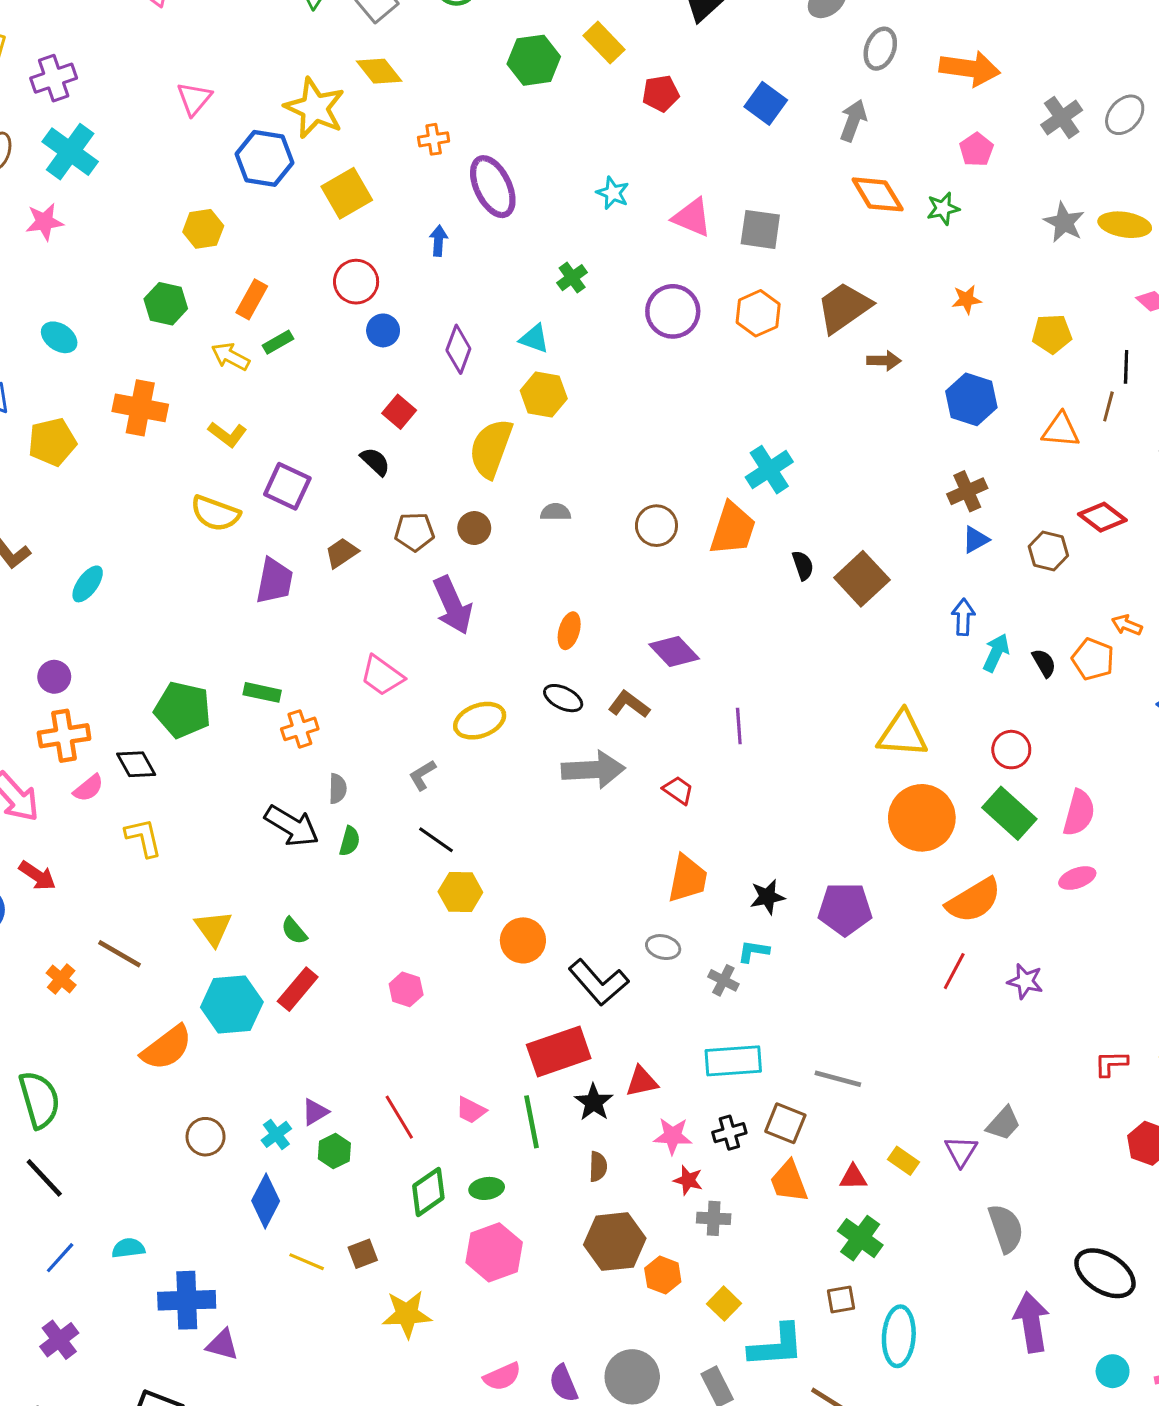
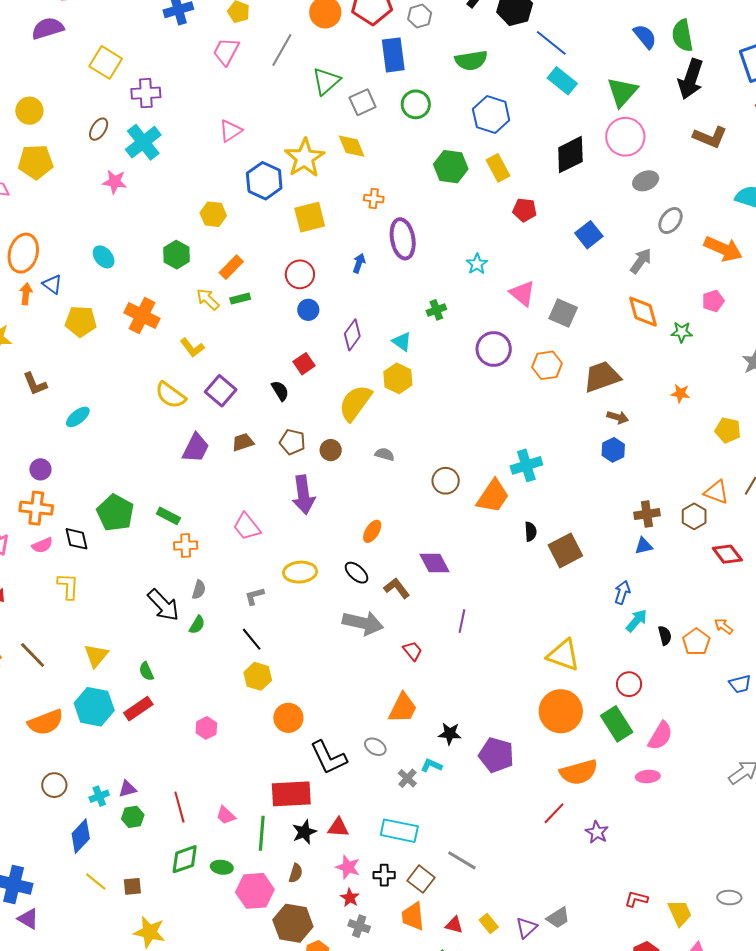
blue hexagon: (971, 399) -> (613, 450), moved, size x0.7
brown hexagon: (1048, 551) -> (694, 516), moved
pink hexagon: (494, 1252) -> (255, 891), moved

